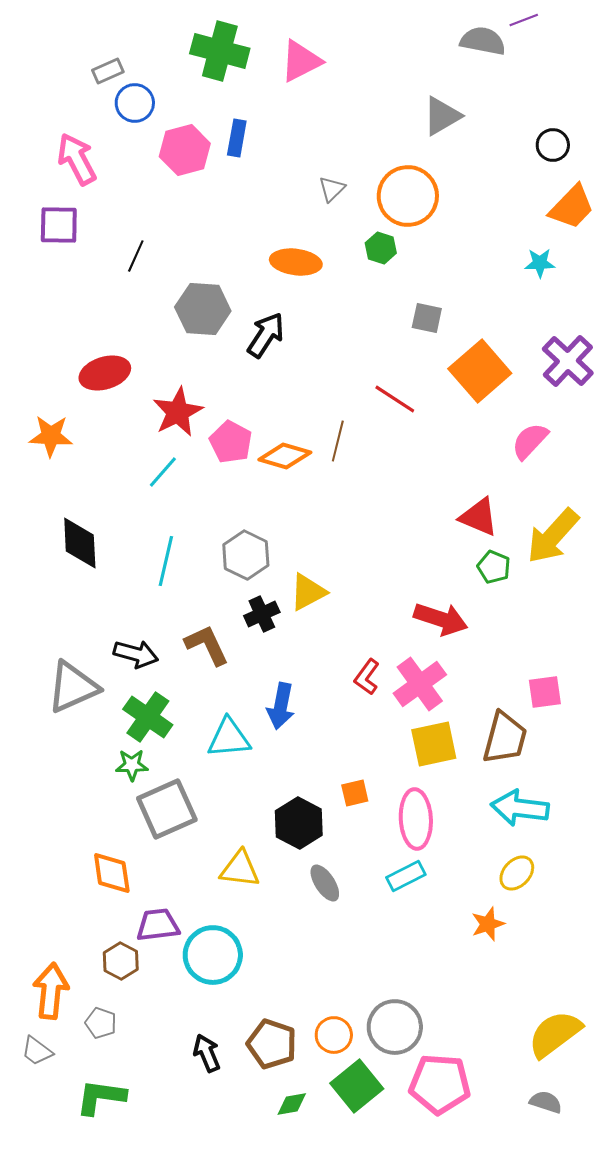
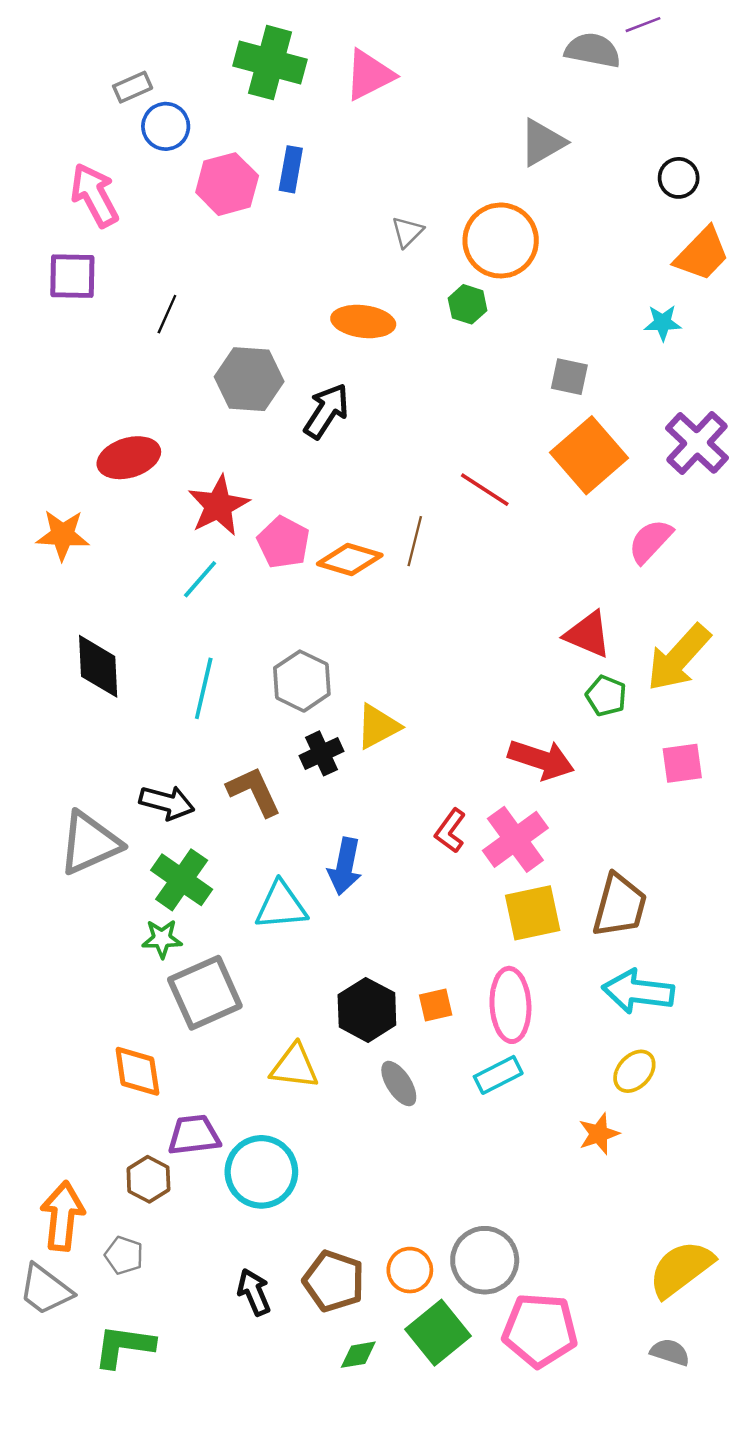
gray square: (427, 318) -> (569, 377), moved
pink square: (545, 692) -> (682, 763), moved
orange square: (355, 793) -> (436, 1005), moved
gray trapezoid: (37, 1051) -> (45, 1290), size x1.4

